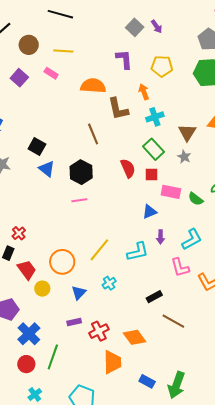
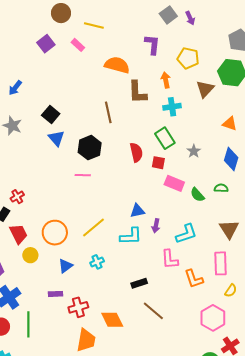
brown triangle: (187, 132) -> (205, 89), moved
blue triangle: (149, 212) -> (137, 211), moved
green line: (53, 357) -> (28, 324), turned -30

